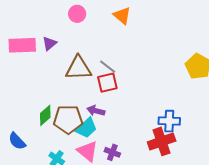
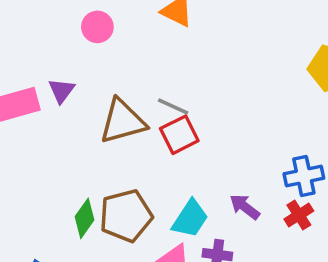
purple arrow: (96, 111) -> (245, 207), moved, turned 36
cyan trapezoid: (86, 128) -> (190, 219), moved
red cross: (162, 141) -> (299, 215), size x0.6

